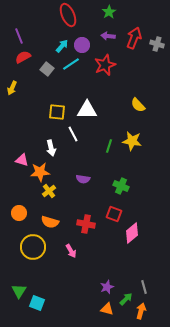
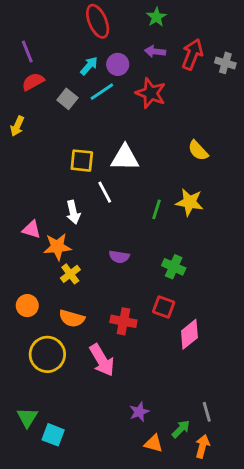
red star: (105, 65) -> (151, 93), turned -30
pink arrow: (71, 251) -> (102, 360), size x1.6
purple star: (107, 287) -> (139, 412), moved

